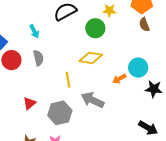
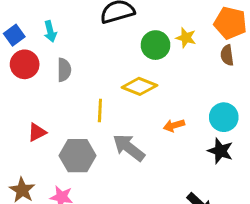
yellow star: (109, 10) -> (186, 38), moved
cyan arrow: (34, 31) -> (50, 31), moved
cyan circle: (138, 68) -> (224, 117), moved

